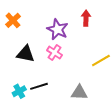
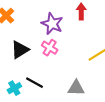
black triangle: (26, 54) -> (20, 50), turned -42
black line: (39, 86) -> (35, 83), turned 48

